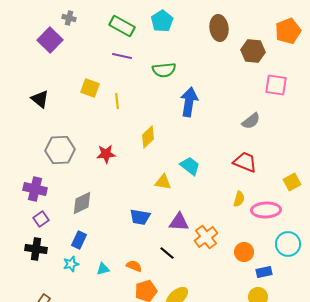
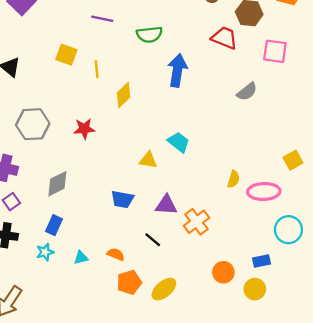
yellow diamond: (148, 137) -> (124, 95), moved
red trapezoid: (245, 162) -> (225, 38), moved
orange circle: (244, 252) -> (223, 272), moved

